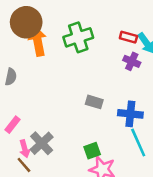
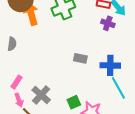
pink arrow: (25, 149) -> (19, 100), moved
green square: (92, 151) -> (74, 102), moved

